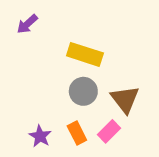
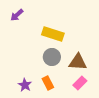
brown triangle: (125, 99) -> (78, 62), turned -48
pink rectangle: (109, 131) -> (80, 83), moved

